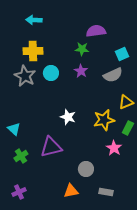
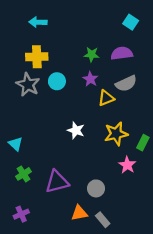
purple semicircle: (96, 31) -> (122, 53), moved
cyan square: (122, 54) -> (131, 22), moved, turned -32
yellow triangle: (126, 102) -> (106, 98), moved
purple triangle: (51, 147) -> (57, 182), moved
gray rectangle: (106, 192) -> (103, 220), moved, turned 40

